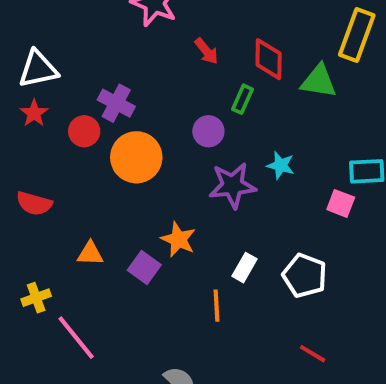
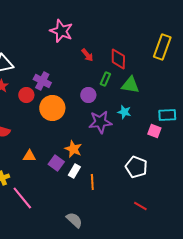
green triangle: (319, 81) -> (130, 85), moved
white rectangle: (245, 268) -> (74, 171), moved

